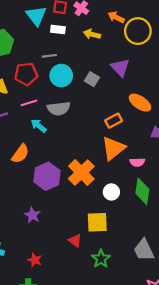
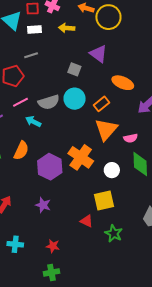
cyan circle: (61, 76) -> (75, 99), moved

